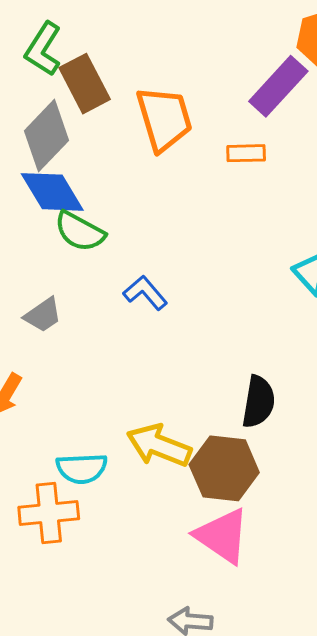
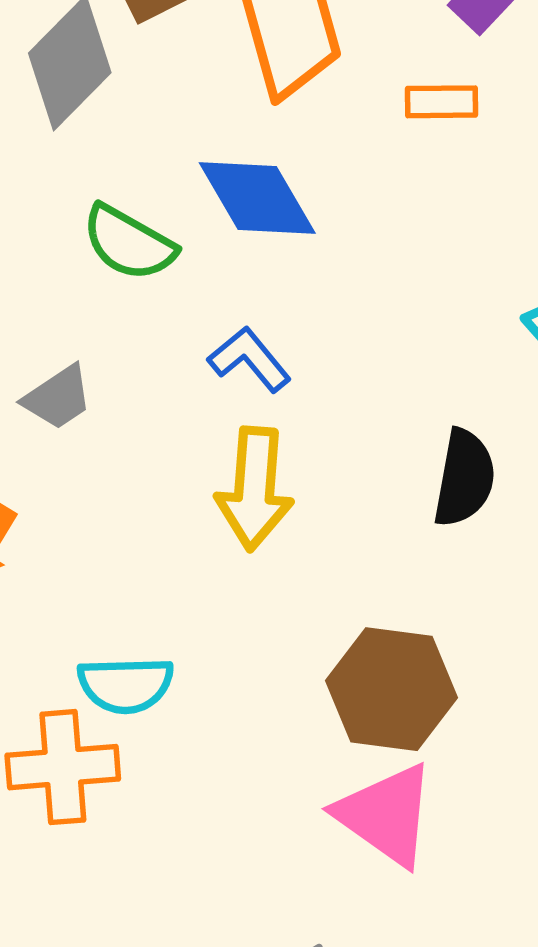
blue diamond: (52, 192) -> (257, 198), moved
black semicircle: (258, 402) -> (464, 478), moved
yellow arrow: (159, 446) -> (255, 489), moved, turned -108

